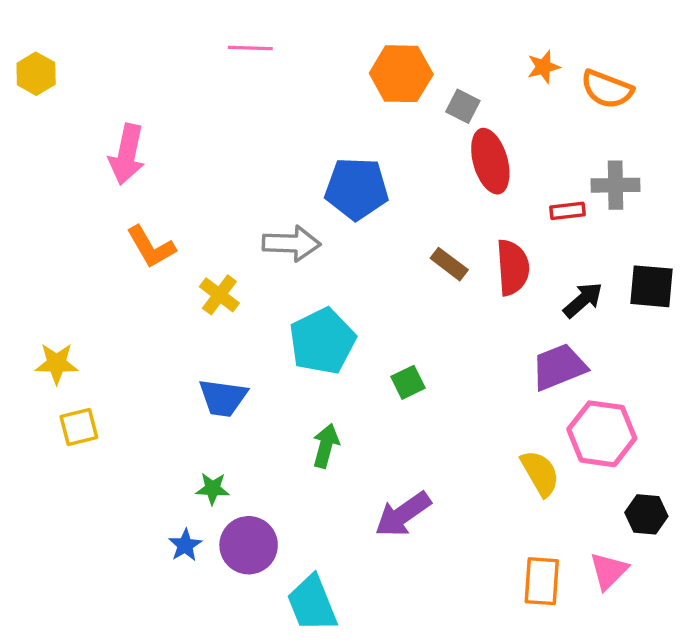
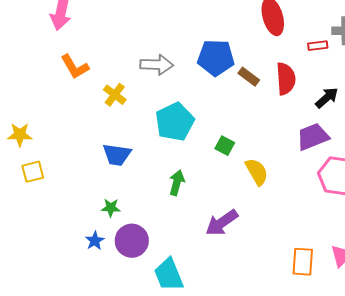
blue pentagon: (357, 189) -> (216, 58), moved
green square: (408, 382) -> (225, 146), turned -36
yellow semicircle: (540, 473) -> (257, 172), moved

